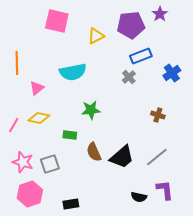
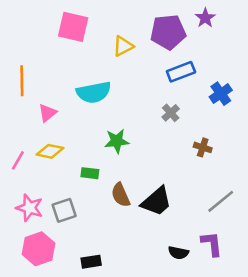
gray cross: (129, 77) -> (171, 113), moved
gray line: (157, 157) -> (221, 201), moved

